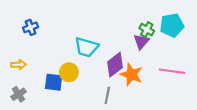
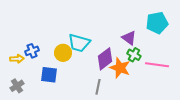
blue cross: (31, 27) -> (32, 51), moved
green cross: (147, 30) -> (134, 55), moved
purple triangle: (141, 42) -> (129, 38), turned -35
yellow circle: (69, 72) -> (63, 53), moved

